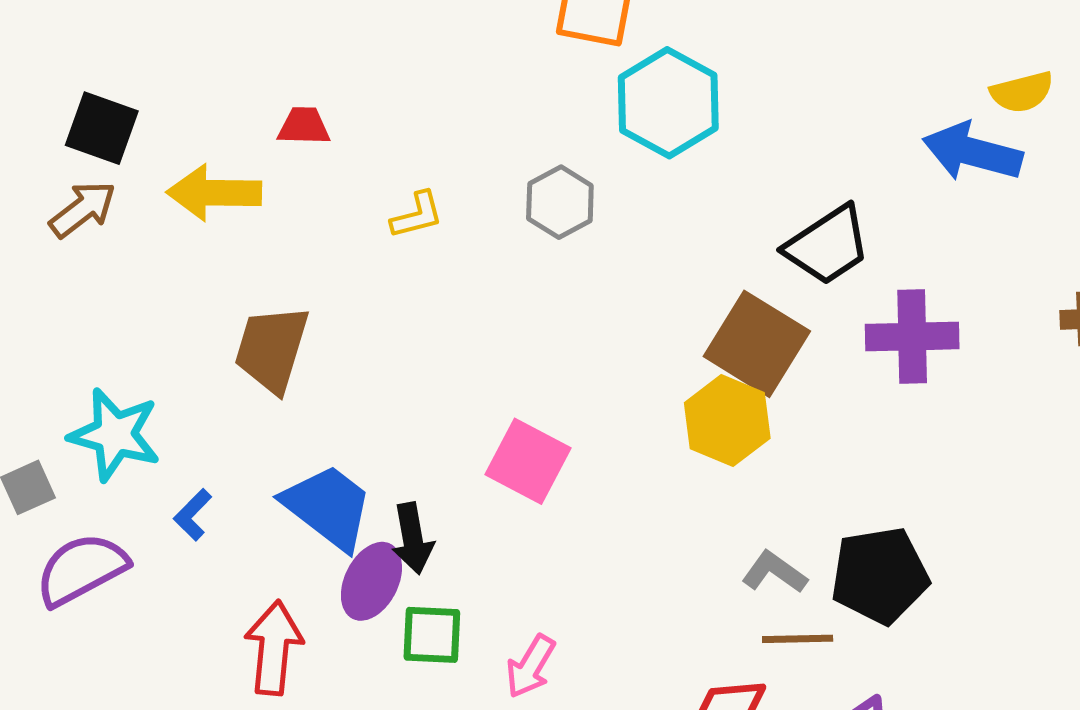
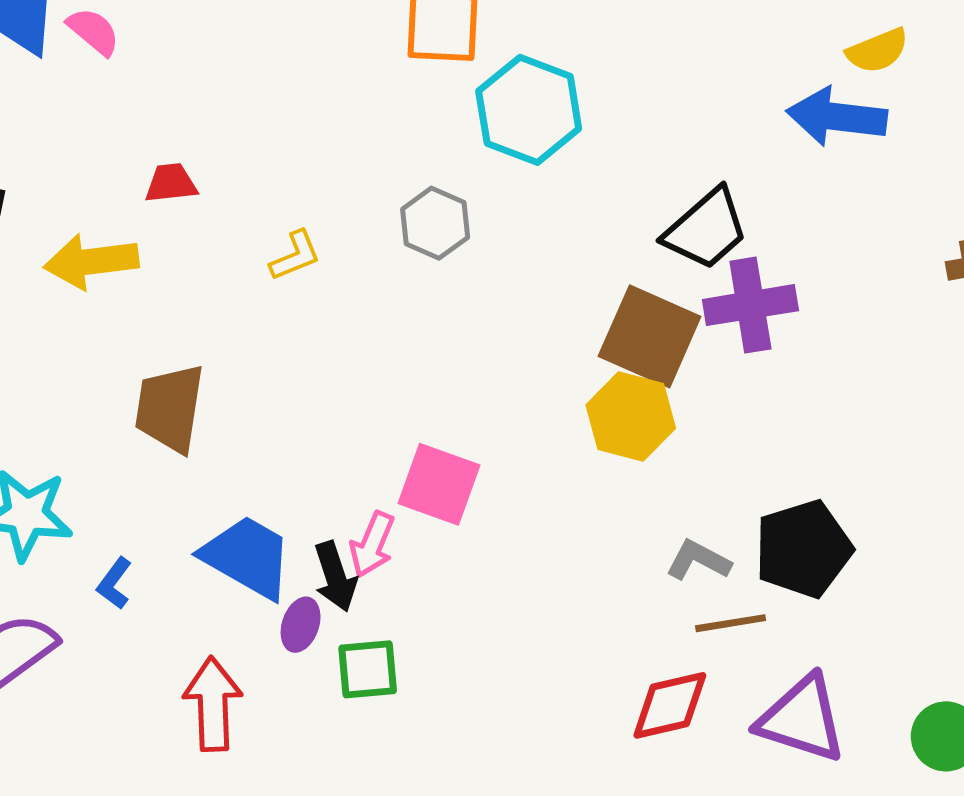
purple cross: (912, 337) -> (750, 305), moved
purple ellipse: (371, 581) -> (301, 625), size x0.7
pink arrow: (530, 666) -> (372, 544), moved

